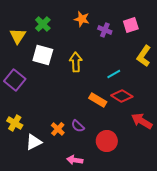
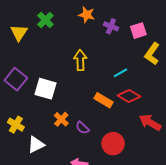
pink square: (131, 25) -> (138, 31), moved
white square: (43, 55) -> (45, 89), moved
orange cross: (58, 129) -> (61, 119), moved

